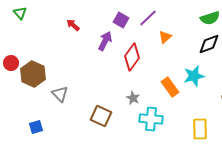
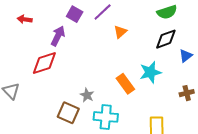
red arrow: (73, 25) -> (25, 19), turned -32
red diamond: (132, 57) -> (44, 63), moved, turned 36
brown square: (101, 116) -> (68, 113), moved

